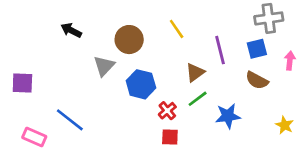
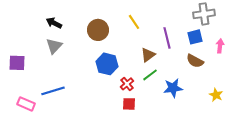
gray triangle: (104, 66) -> (54, 46), moved
blue line: (70, 120) -> (53, 91), turned -55

